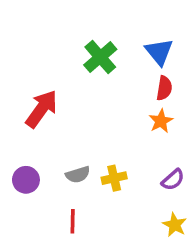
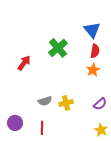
green cross: (100, 57) -> (58, 48), moved
red arrow: (41, 109) -> (24, 63), size x0.7
purple circle: (26, 180) -> (15, 123), moved

